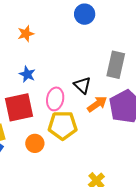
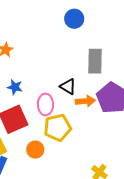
blue circle: (85, 14) -> (74, 19), moved
orange arrow: (97, 104) -> (85, 101), turned 42

